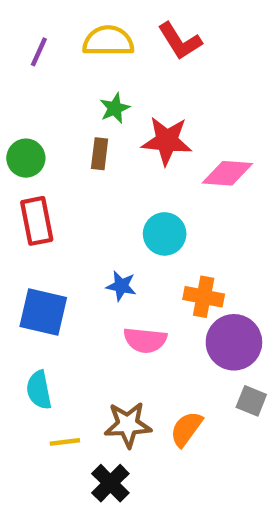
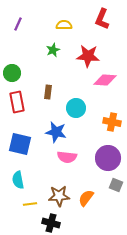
yellow semicircle: (108, 41) -> (64, 25), moved, size x0.7
red L-shape: (180, 41) -> (102, 19), moved, turned 55
red star: (167, 141) -> (88, 56), moved
brown rectangle: (100, 154) -> (48, 92), moved
blue star: (121, 286) -> (56, 132), size x1.5
orange cross: (204, 297) -> (112, 122), moved
black cross: (110, 483) -> (51, 223), turned -30

